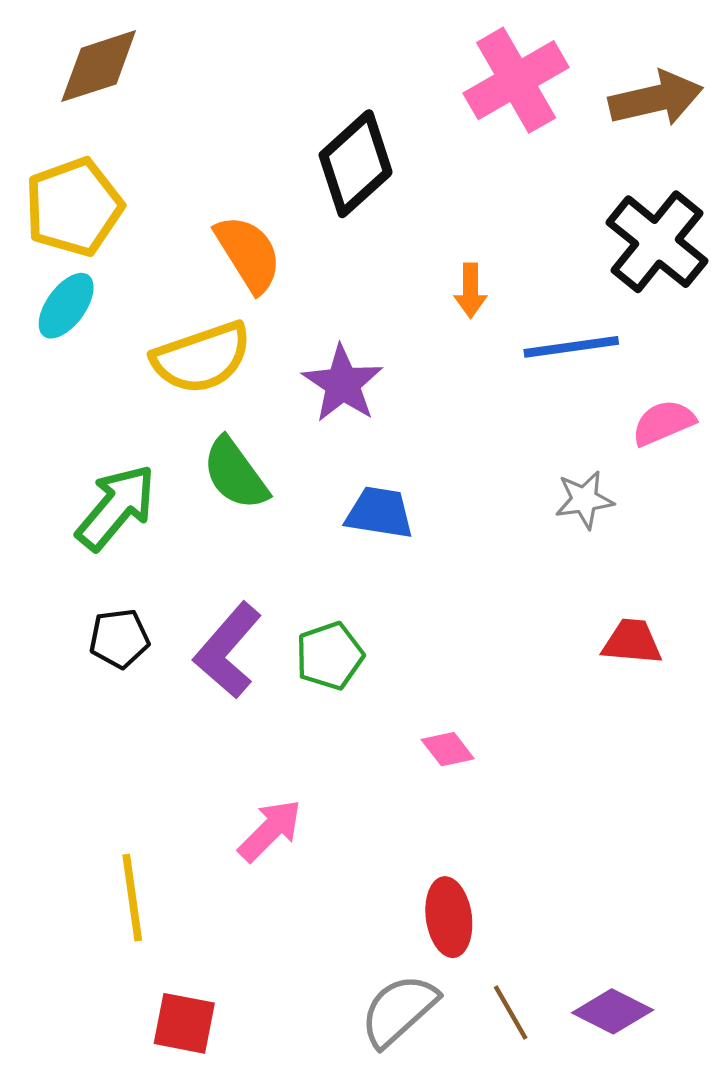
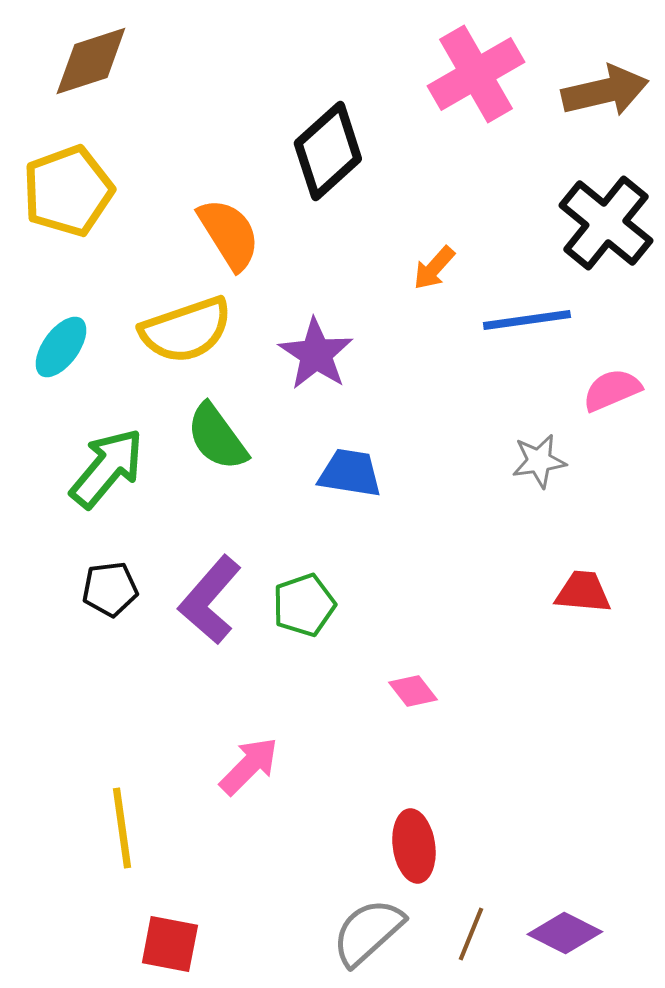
orange arrow: (471, 290) -> (434, 268), turned 42
cyan ellipse: (66, 306) -> (61, 347), moved
brown line: (511, 1013) -> (471, 934), turned 52

